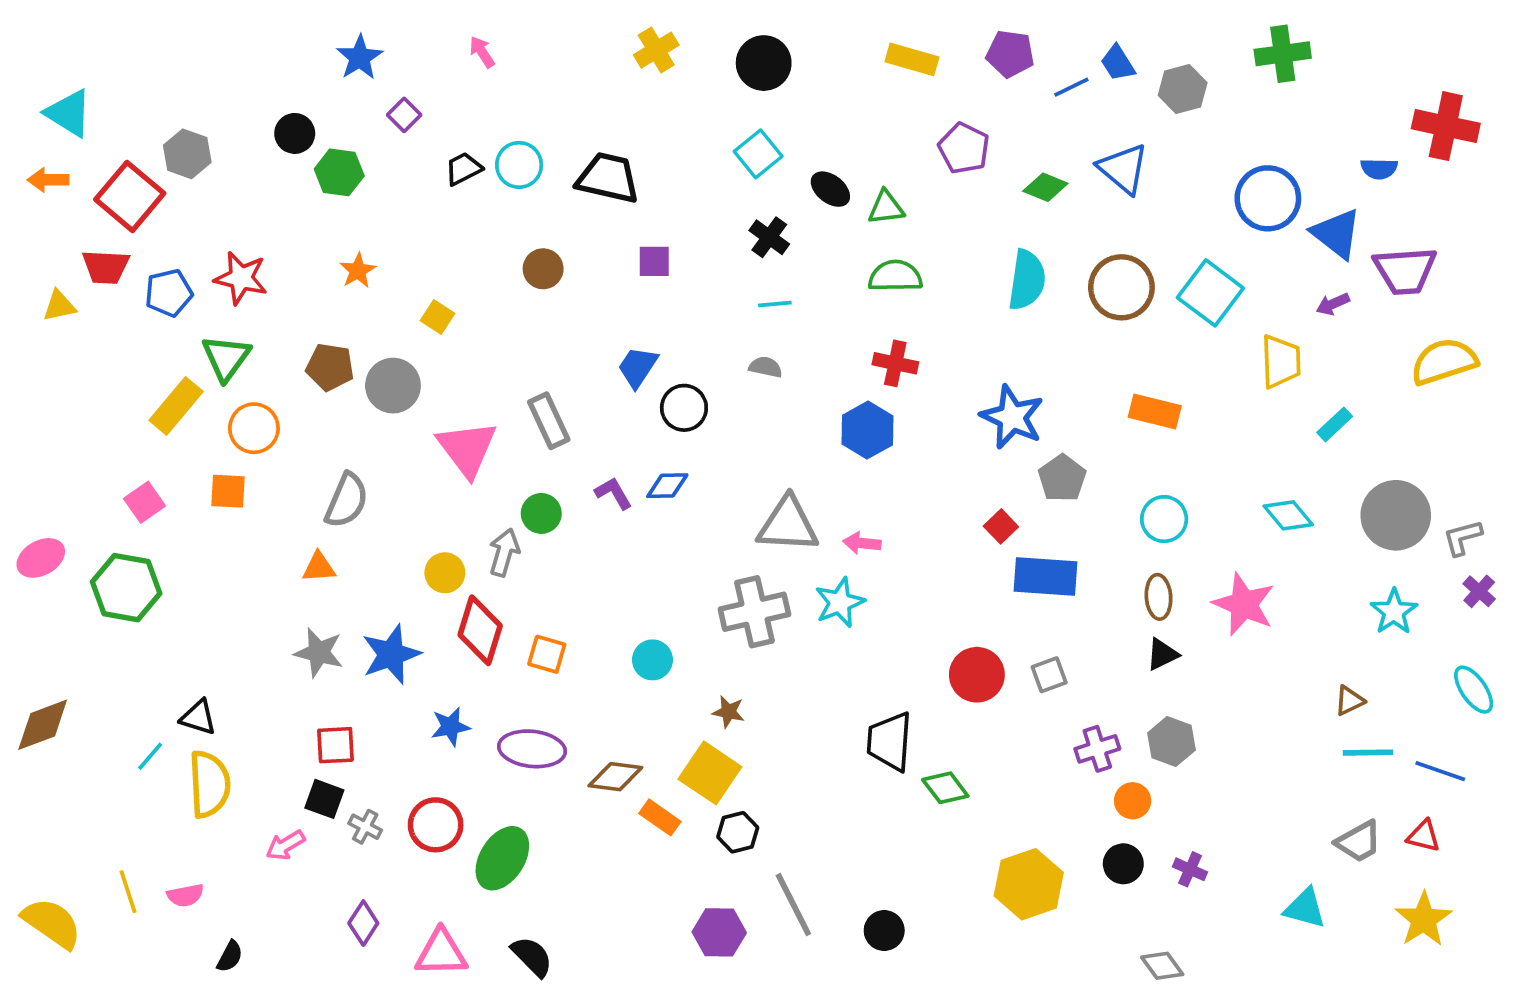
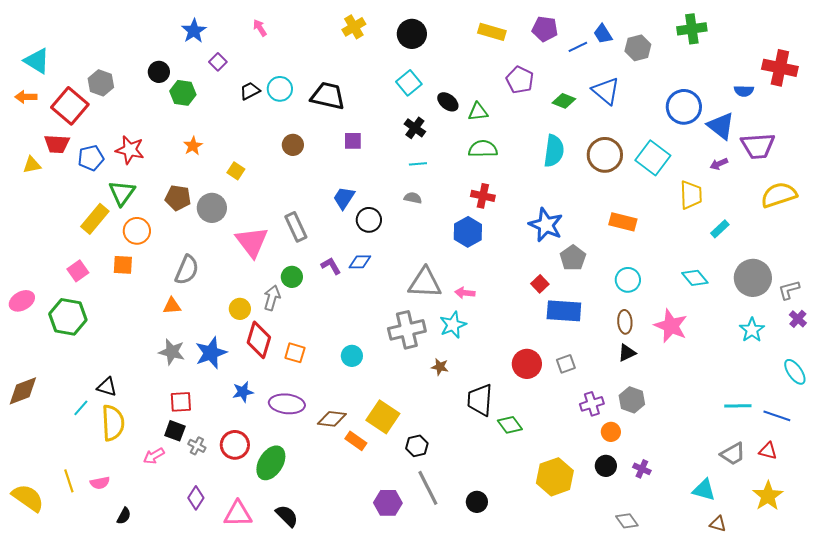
brown triangle: (1349, 701) -> (718, 524), moved, turned 42
brown star: (728, 712) -> (440, 367), moved
black hexagon: (738, 832) -> (417, 446), moved

